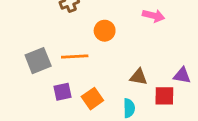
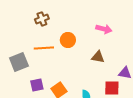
orange line: (75, 56) -> (44, 48), moved
brown triangle: (139, 77) -> (98, 57), moved

